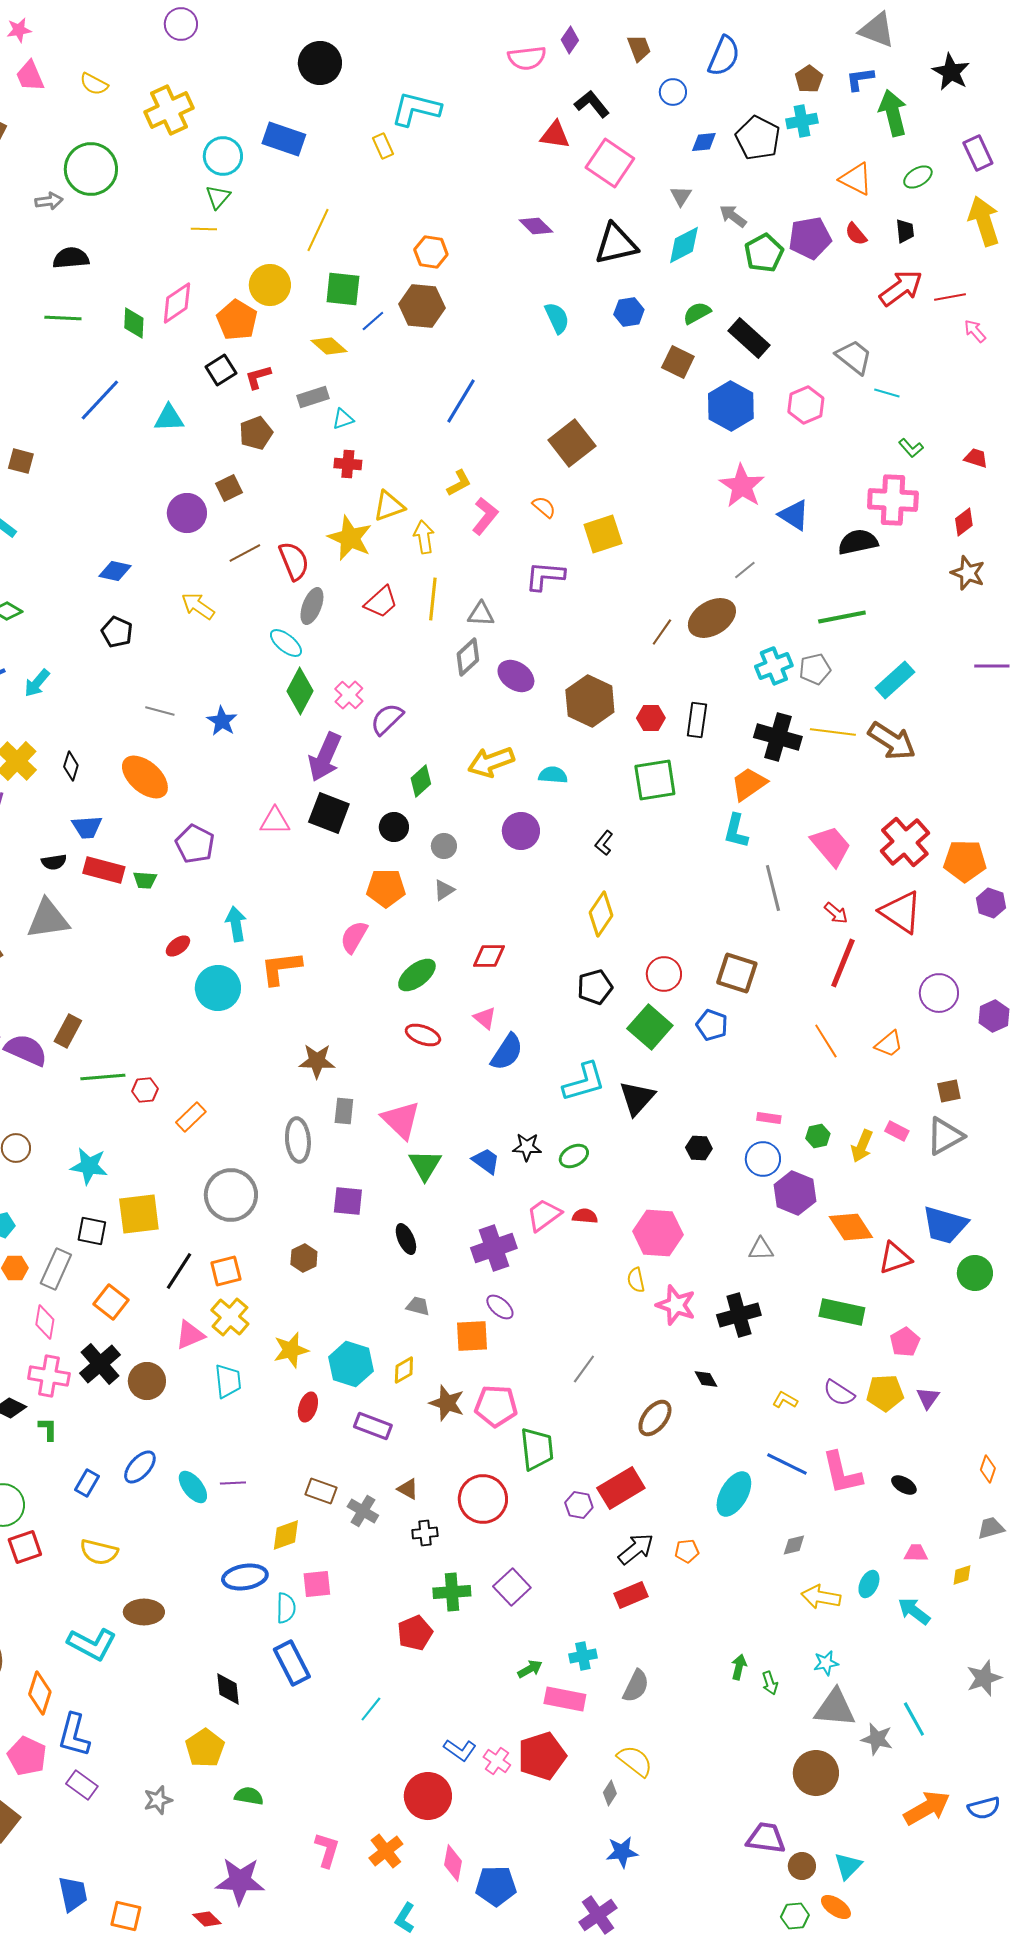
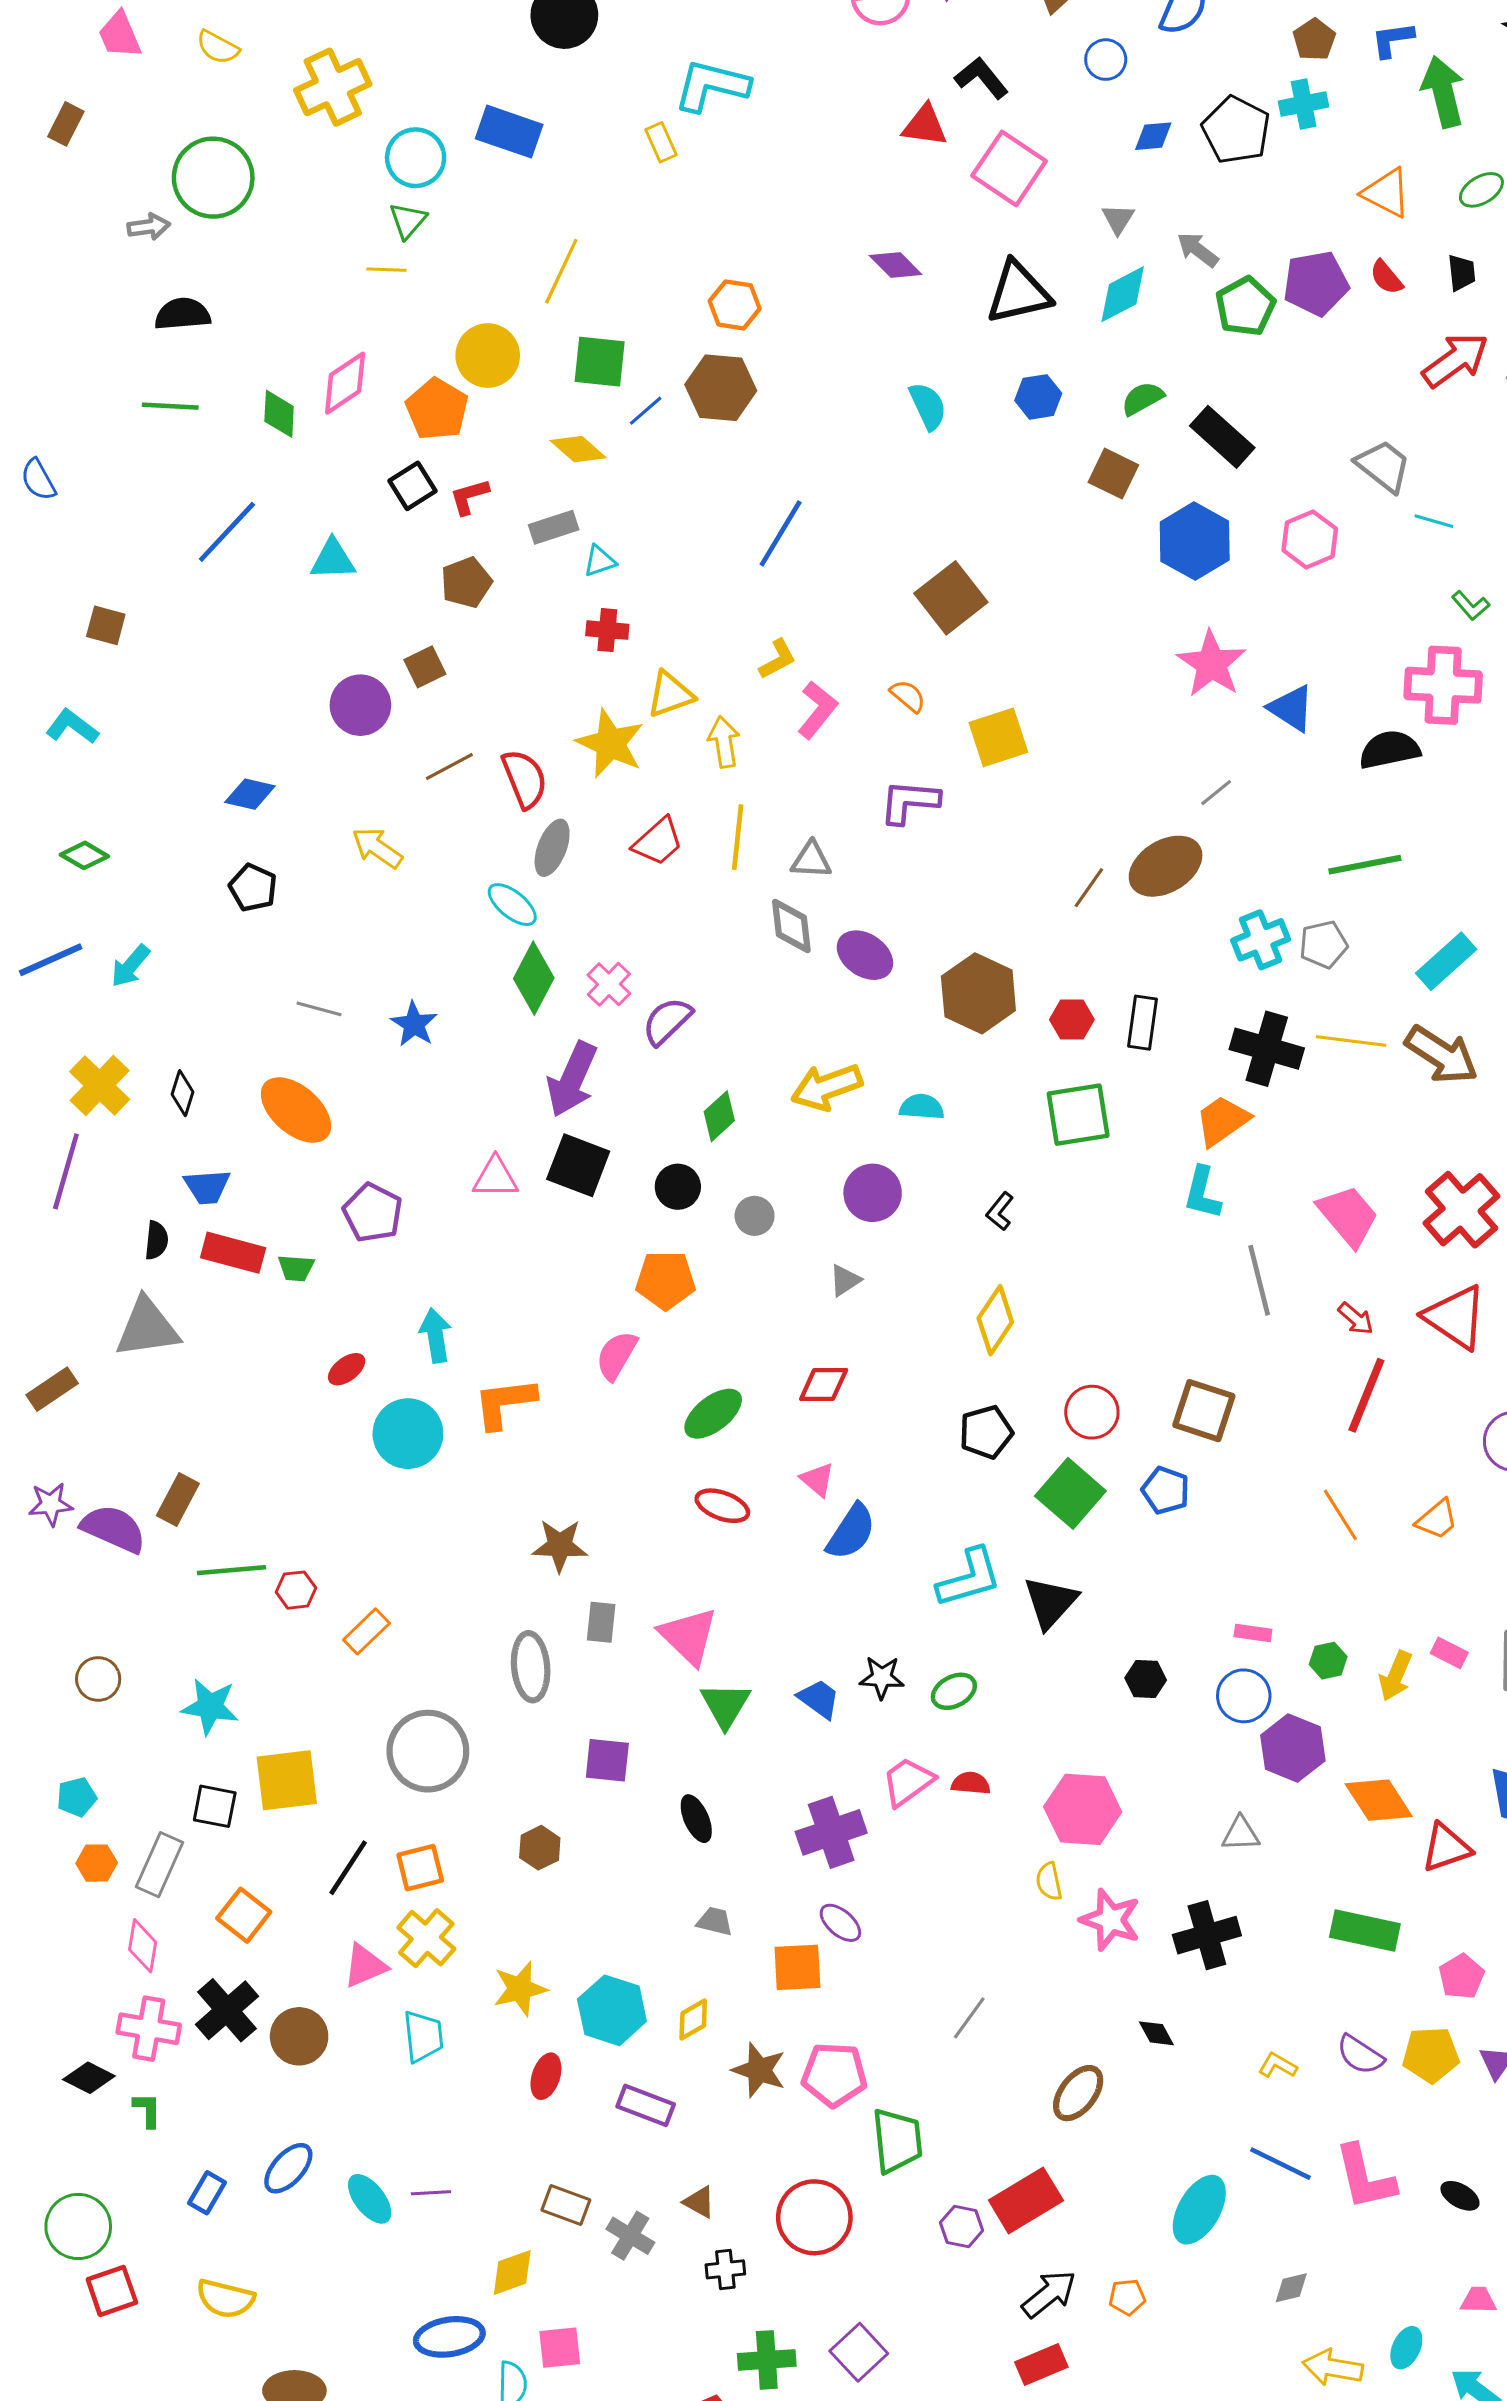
gray diamond: (468, 657) -> (791, 926), turned -54
black semicircle: (54, 862) -> (156, 1240), turned -75
gray triangle: (444, 890) -> (845, 1280), moved

